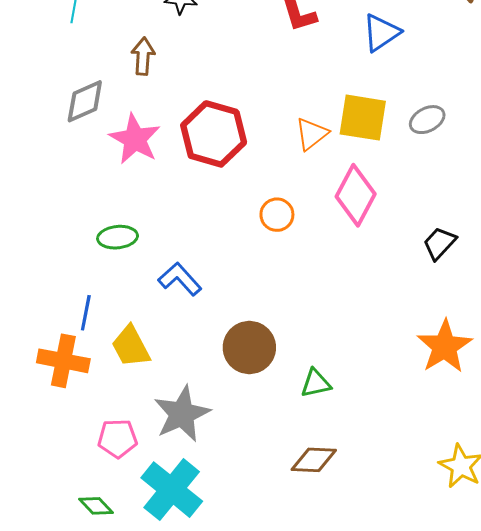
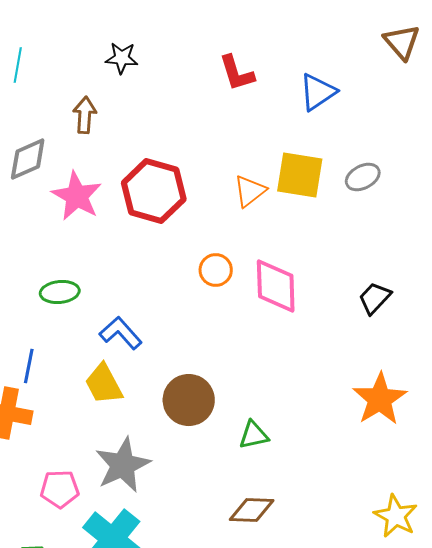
pink diamond: (356, 195) -> (276, 286), moved, turned -30
yellow trapezoid: (131, 346) -> (104, 384), moved

